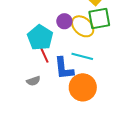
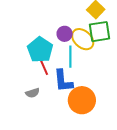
cyan line: (82, 56) -> (70, 57), moved, turned 75

